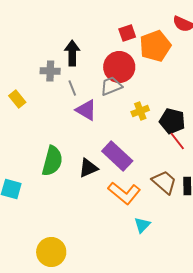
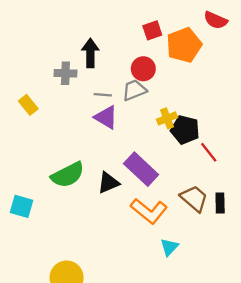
red circle: (119, 67) -> (143, 69), size x0.7
gray line: (72, 88) -> (103, 95), moved, turned -63
black pentagon: (172, 121) -> (185, 130), moved
green semicircle: (52, 161) -> (68, 175), turned 48

